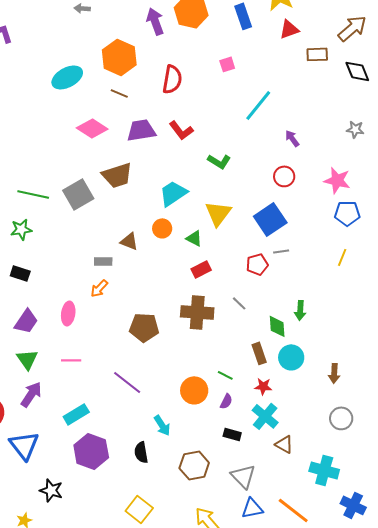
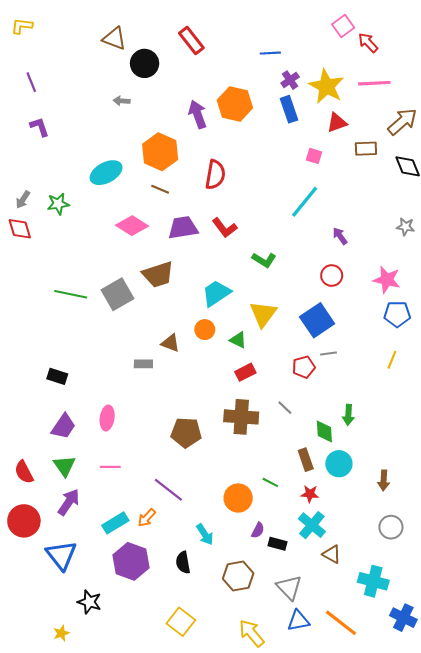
pink square: (227, 64) -> (314, 156), moved, turned 35
green star: (21, 229) -> (58, 204), moved
orange arrow: (99, 288) -> (147, 518), moved
purple semicircle: (226, 401) -> (258, 530), moved

